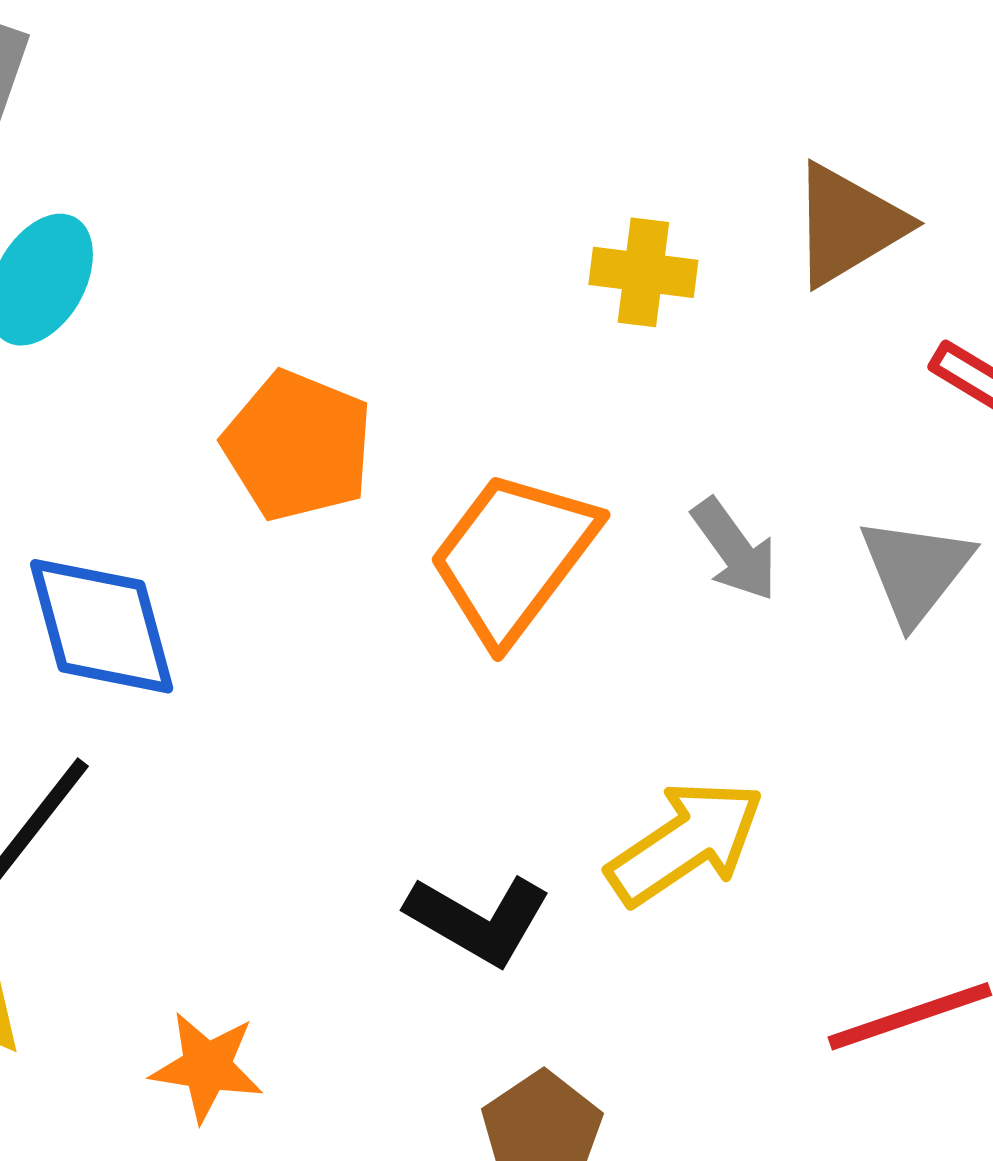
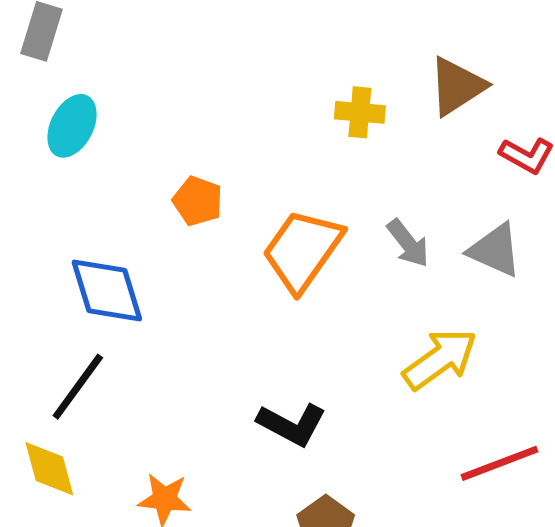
orange pentagon: (298, 446) -> (198, 201), size x0.7
gray triangle: (916, 570) -> (495, 250), turned -42
yellow arrow: (686, 843) -> (440, 359), moved

